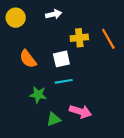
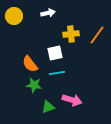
orange line: (108, 39) -> (97, 35), turned 66
orange semicircle: (28, 59) -> (30, 64), moved

